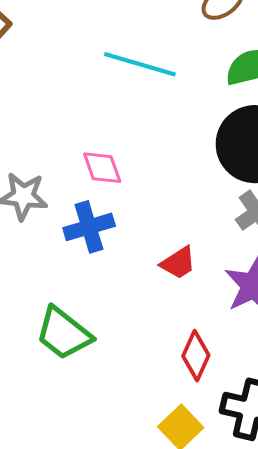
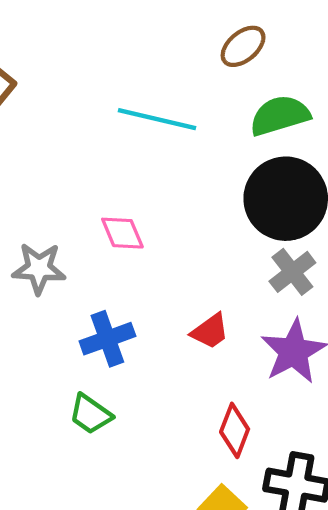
blue cross: (89, 227) -> (107, 339), moved
green trapezoid: (64, 333) -> (90, 414), size x0.7

